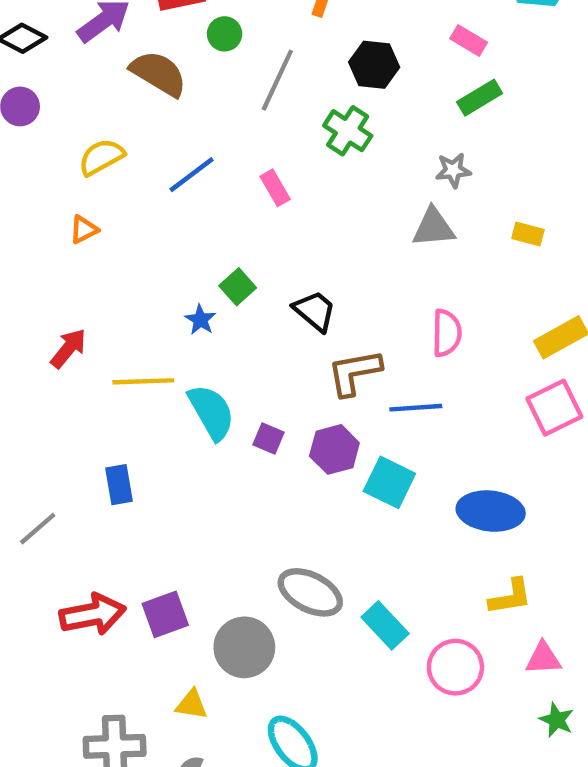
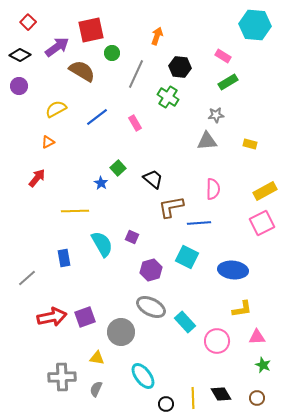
red arrow: (68, 348) -> (37, 178), moved
cyan semicircle: (211, 412) -> (102, 244), moved
purple hexagon: (334, 449) -> (151, 270), moved

